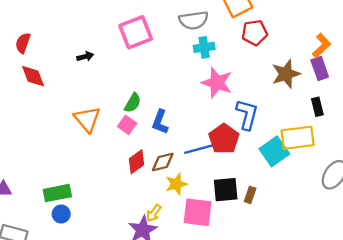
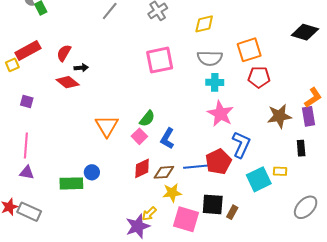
black arrow: (85, 56) -> (81, 68), moved
red diamond: (33, 76) -> (68, 82), turned -40
yellow rectangle: (298, 138) -> (280, 171), size x0.5
blue circle: (61, 214) -> (92, 172), moved

